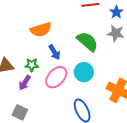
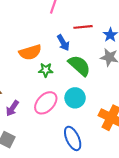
blue arrow: (54, 52) -> (63, 43), moved
green star: (32, 65) -> (46, 70), moved

